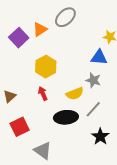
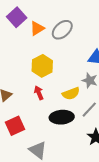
gray ellipse: (65, 17) -> (62, 30), moved
purple square: (19, 38) -> (17, 17), moved

